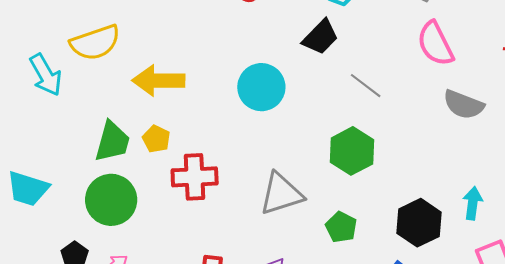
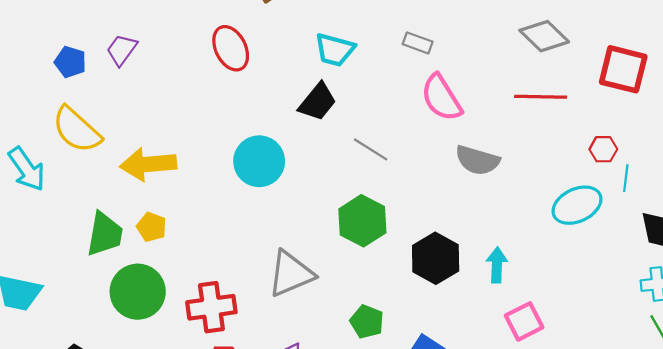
yellow semicircle: (95, 43) -> (77, 130), turned 66
red cross: (195, 177) -> (211, 307), moved
green circle: (111, 200) -> (138, 292), moved
black hexagon: (419, 223) -> (436, 258), moved
green pentagon: (341, 227) -> (367, 322), moved

